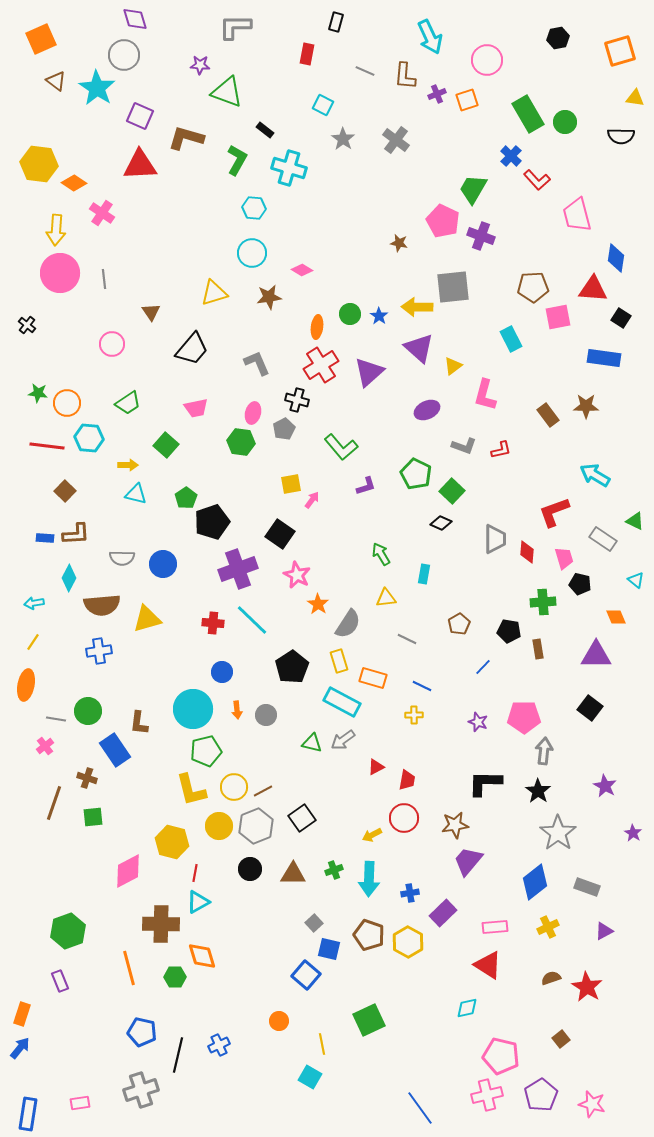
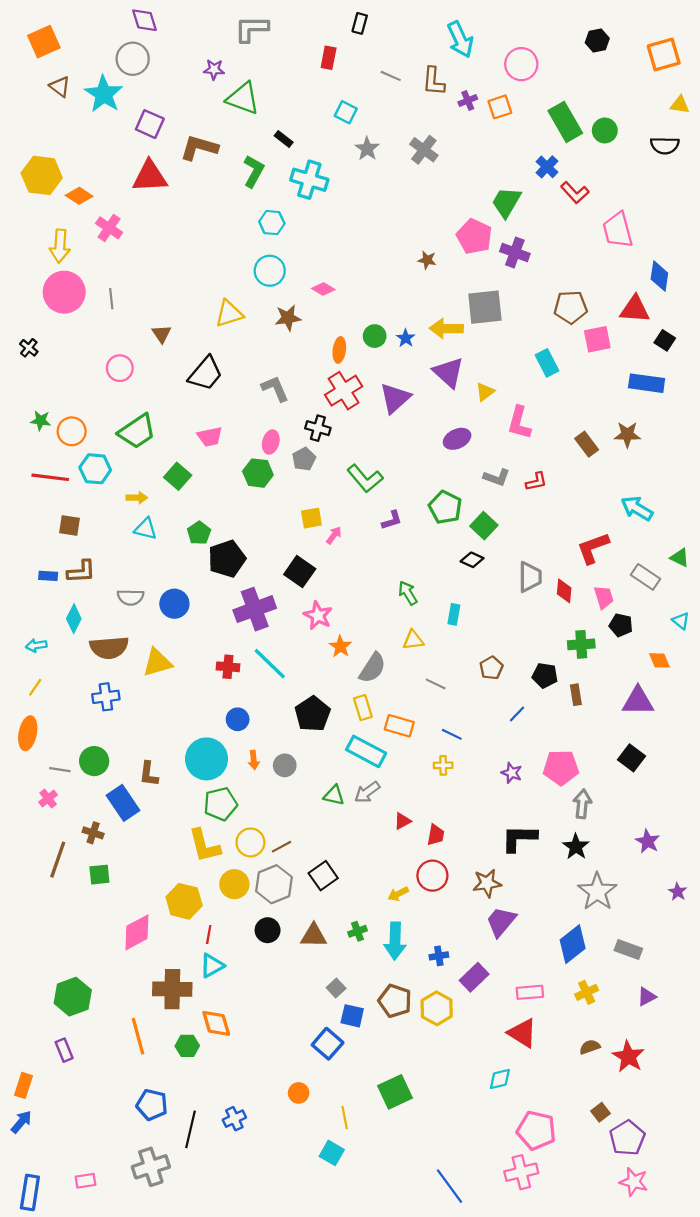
green trapezoid: (128, 403) -> (137, 431), size x1.4
brown square: (65, 491) -> (70, 526), turned -35
purple pentagon: (541, 1095) -> (627, 1138), moved

